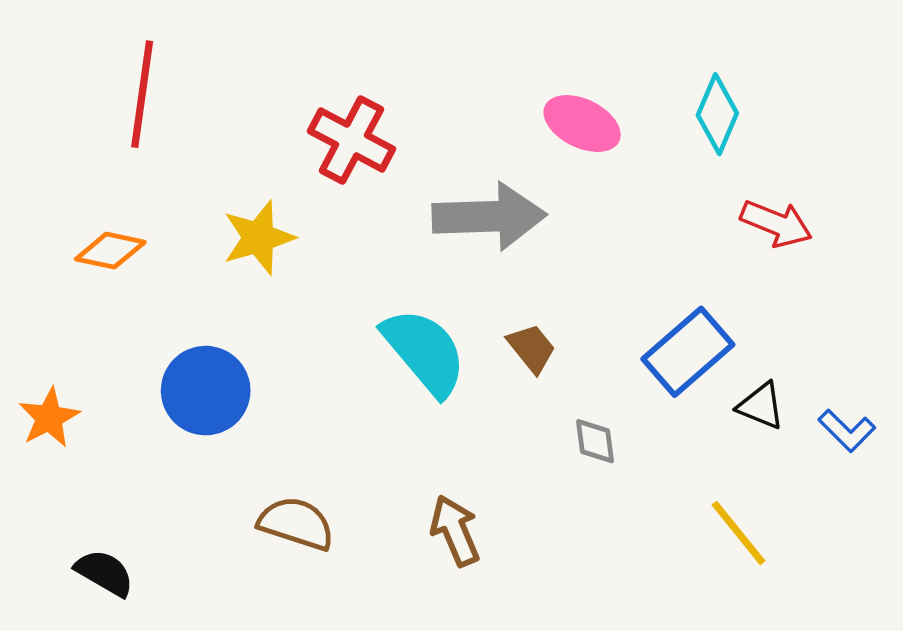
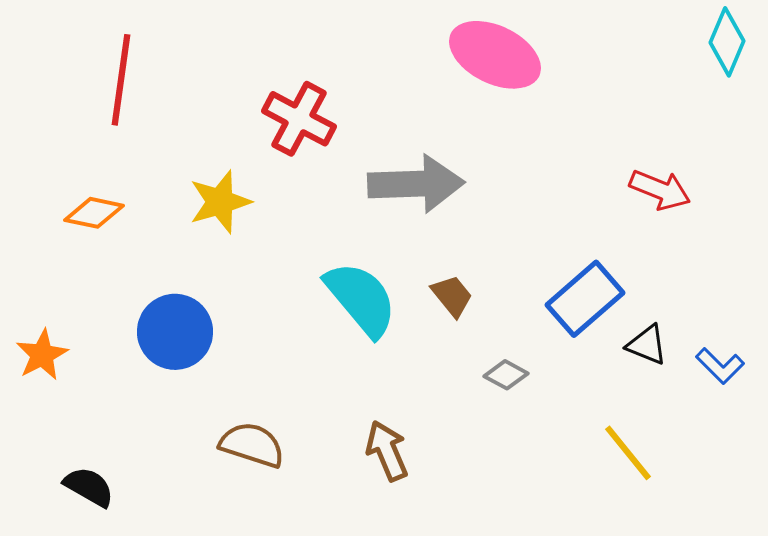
cyan diamond: (717, 114) -> (727, 42), moved
pink ellipse: (582, 124) -> (495, 55), moved, size x1.4
gray diamond: (595, 441) -> (506, 375), turned -54

